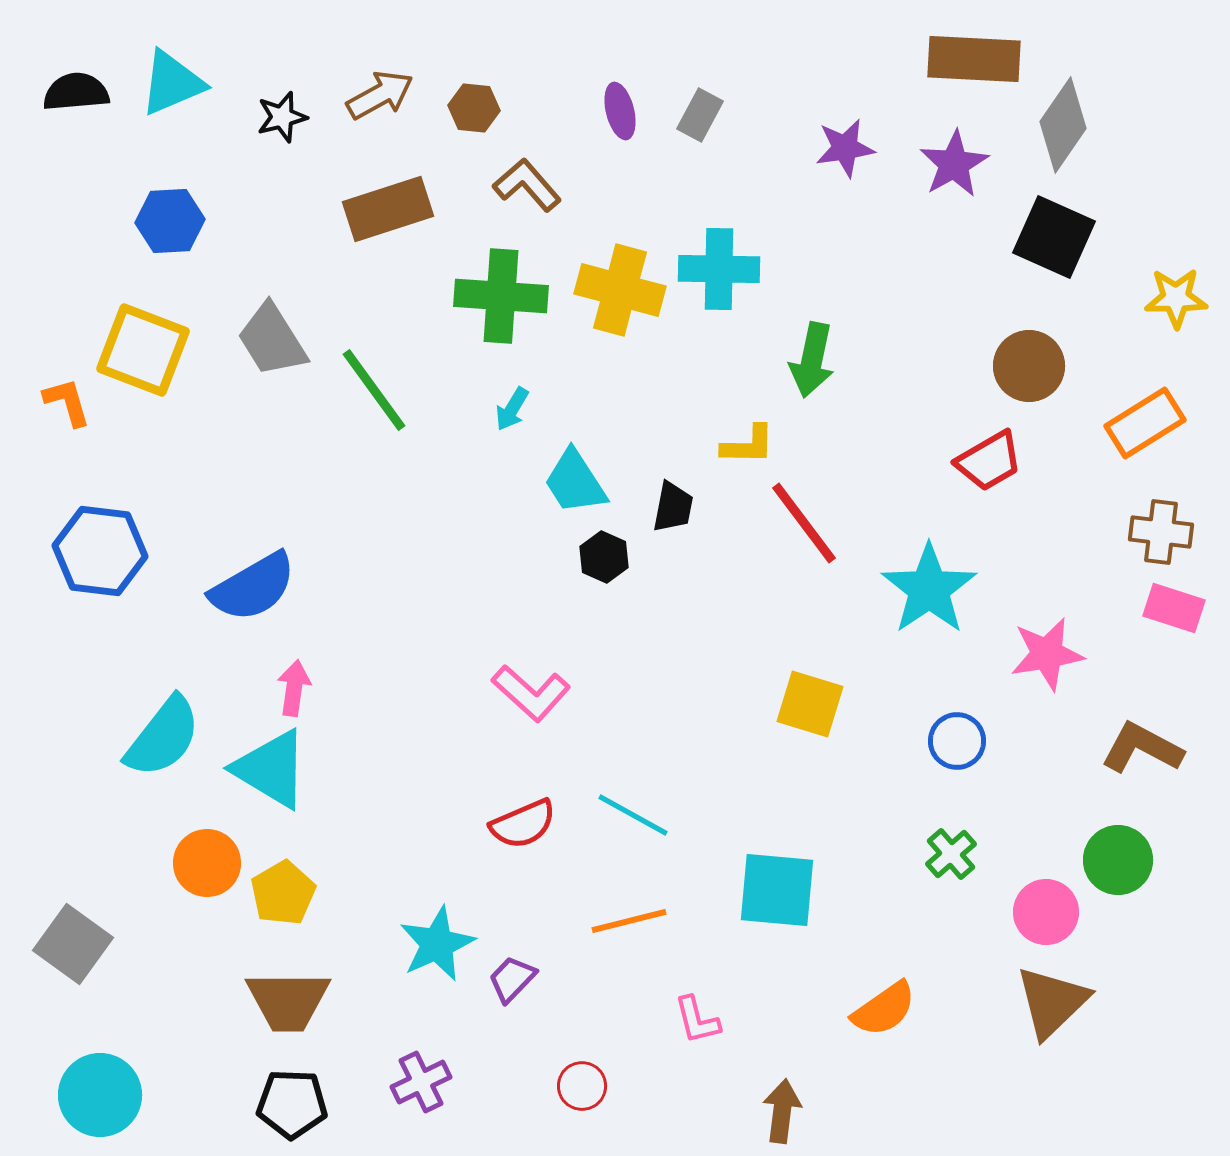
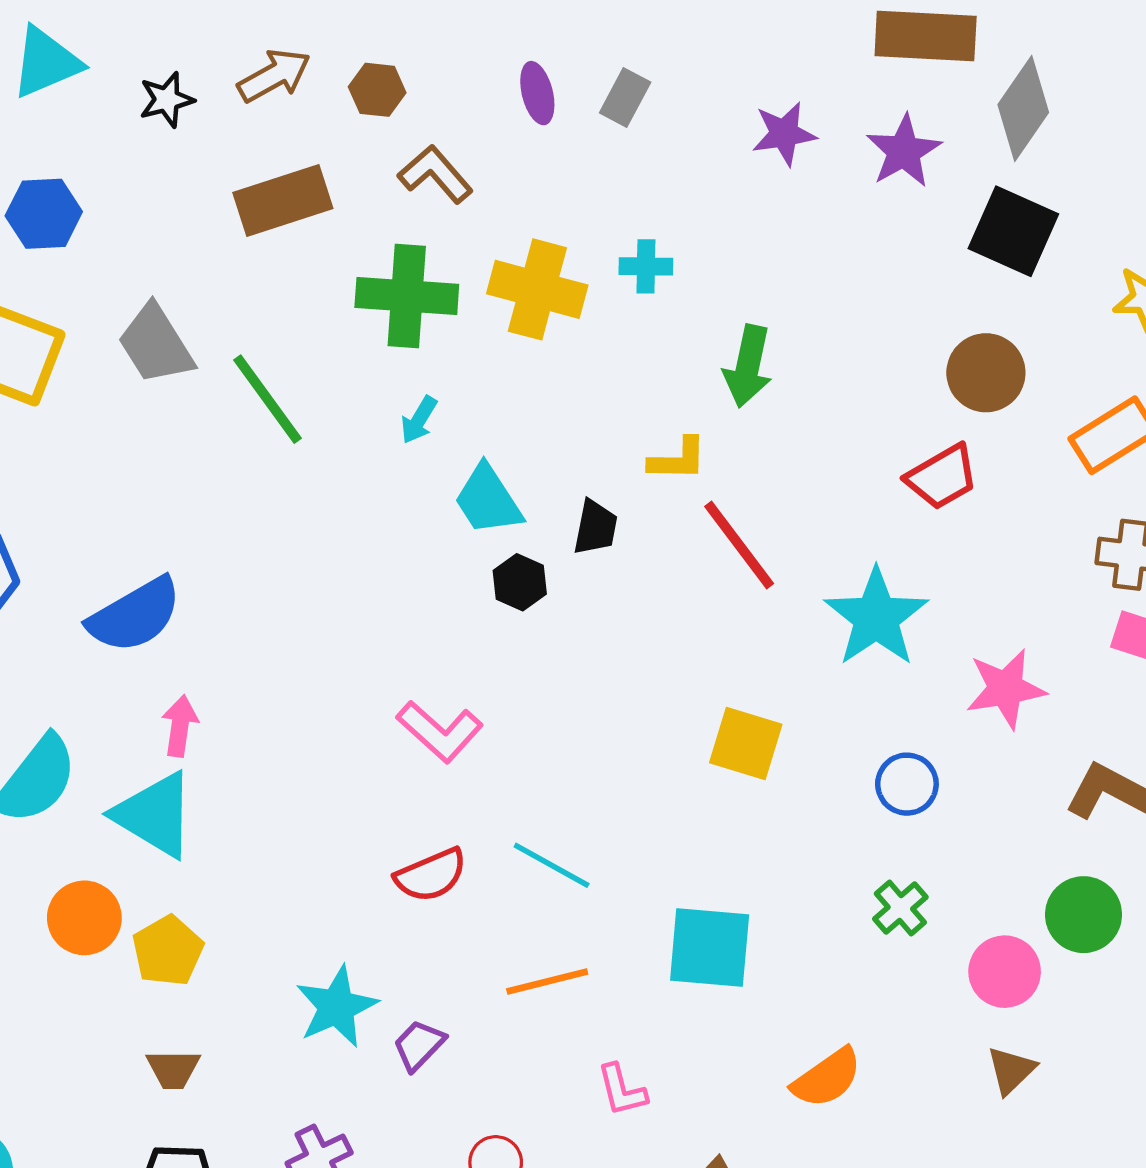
cyan cross: (719, 269) -> (646, 266), size x0.6
brown trapezoid: (288, 1001) -> (173, 1069), size x0.6
brown triangle: (1052, 1002) -> (1011, 1070), size x0.6

